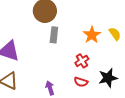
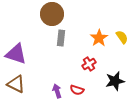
red semicircle: (81, 82) -> (77, 90), moved

